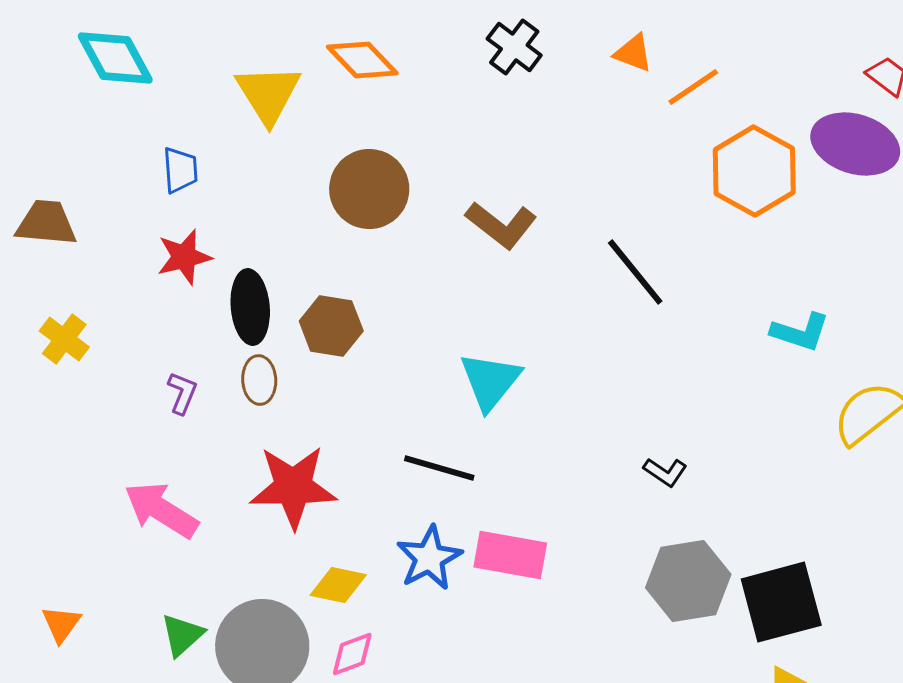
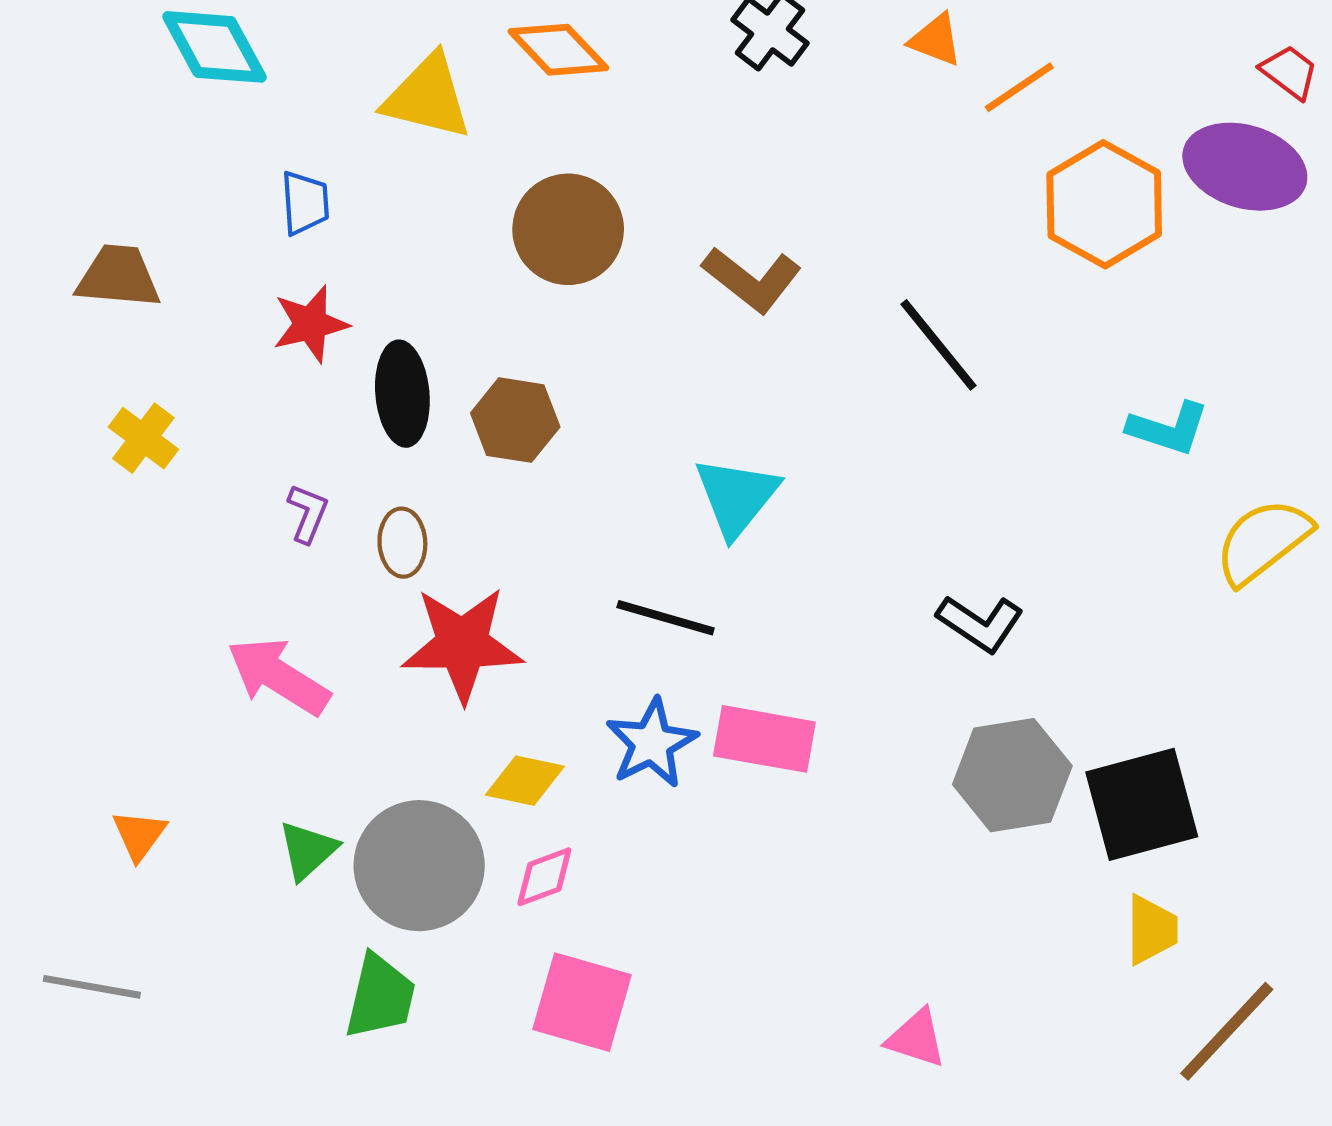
yellow triangle: (268, 94) -> (427, 97), turned -44
brown ellipse: (259, 380) -> (402, 543), moved
black L-shape: (665, 472) -> (980, 623), size x1.4

